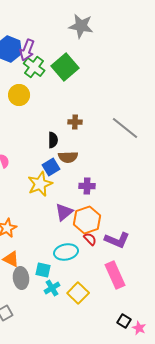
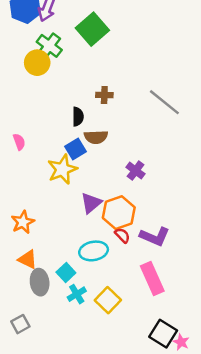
green cross: (34, 67) -> (49, 46), moved
purple cross: (87, 186) -> (136, 171), moved, turned 35
cyan square: (43, 270) -> (66, 273), turned 35
black square: (124, 321) -> (163, 334), size x1.6

